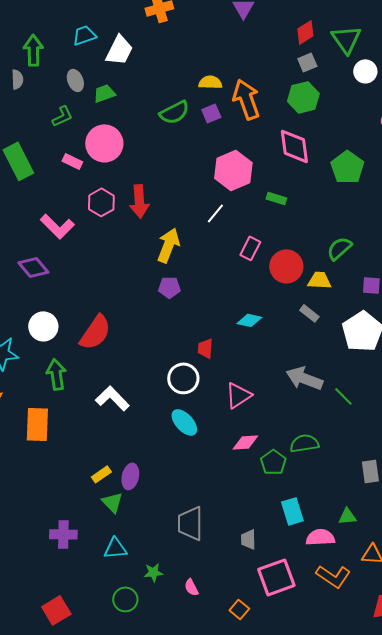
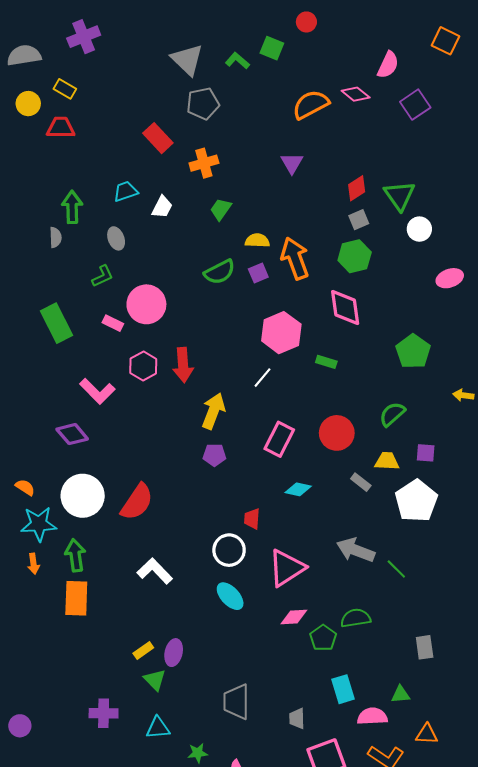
white trapezoid: (119, 50) -> (162, 207), size x0.7
green trapezoid: (104, 93) -> (221, 209), moved, turned -35
green pentagon: (347, 167) -> (413, 351), moved
pink rectangle: (250, 248) -> (279, 439), moved, size x1.4
yellow trapezoid: (319, 280) -> (387, 461), moved
white circle: (43, 326) -> (83, 496), size x1.4
green arrow: (56, 374) -> (75, 555), moved
pink triangle: (238, 395) -> (287, 568), size x1.4

